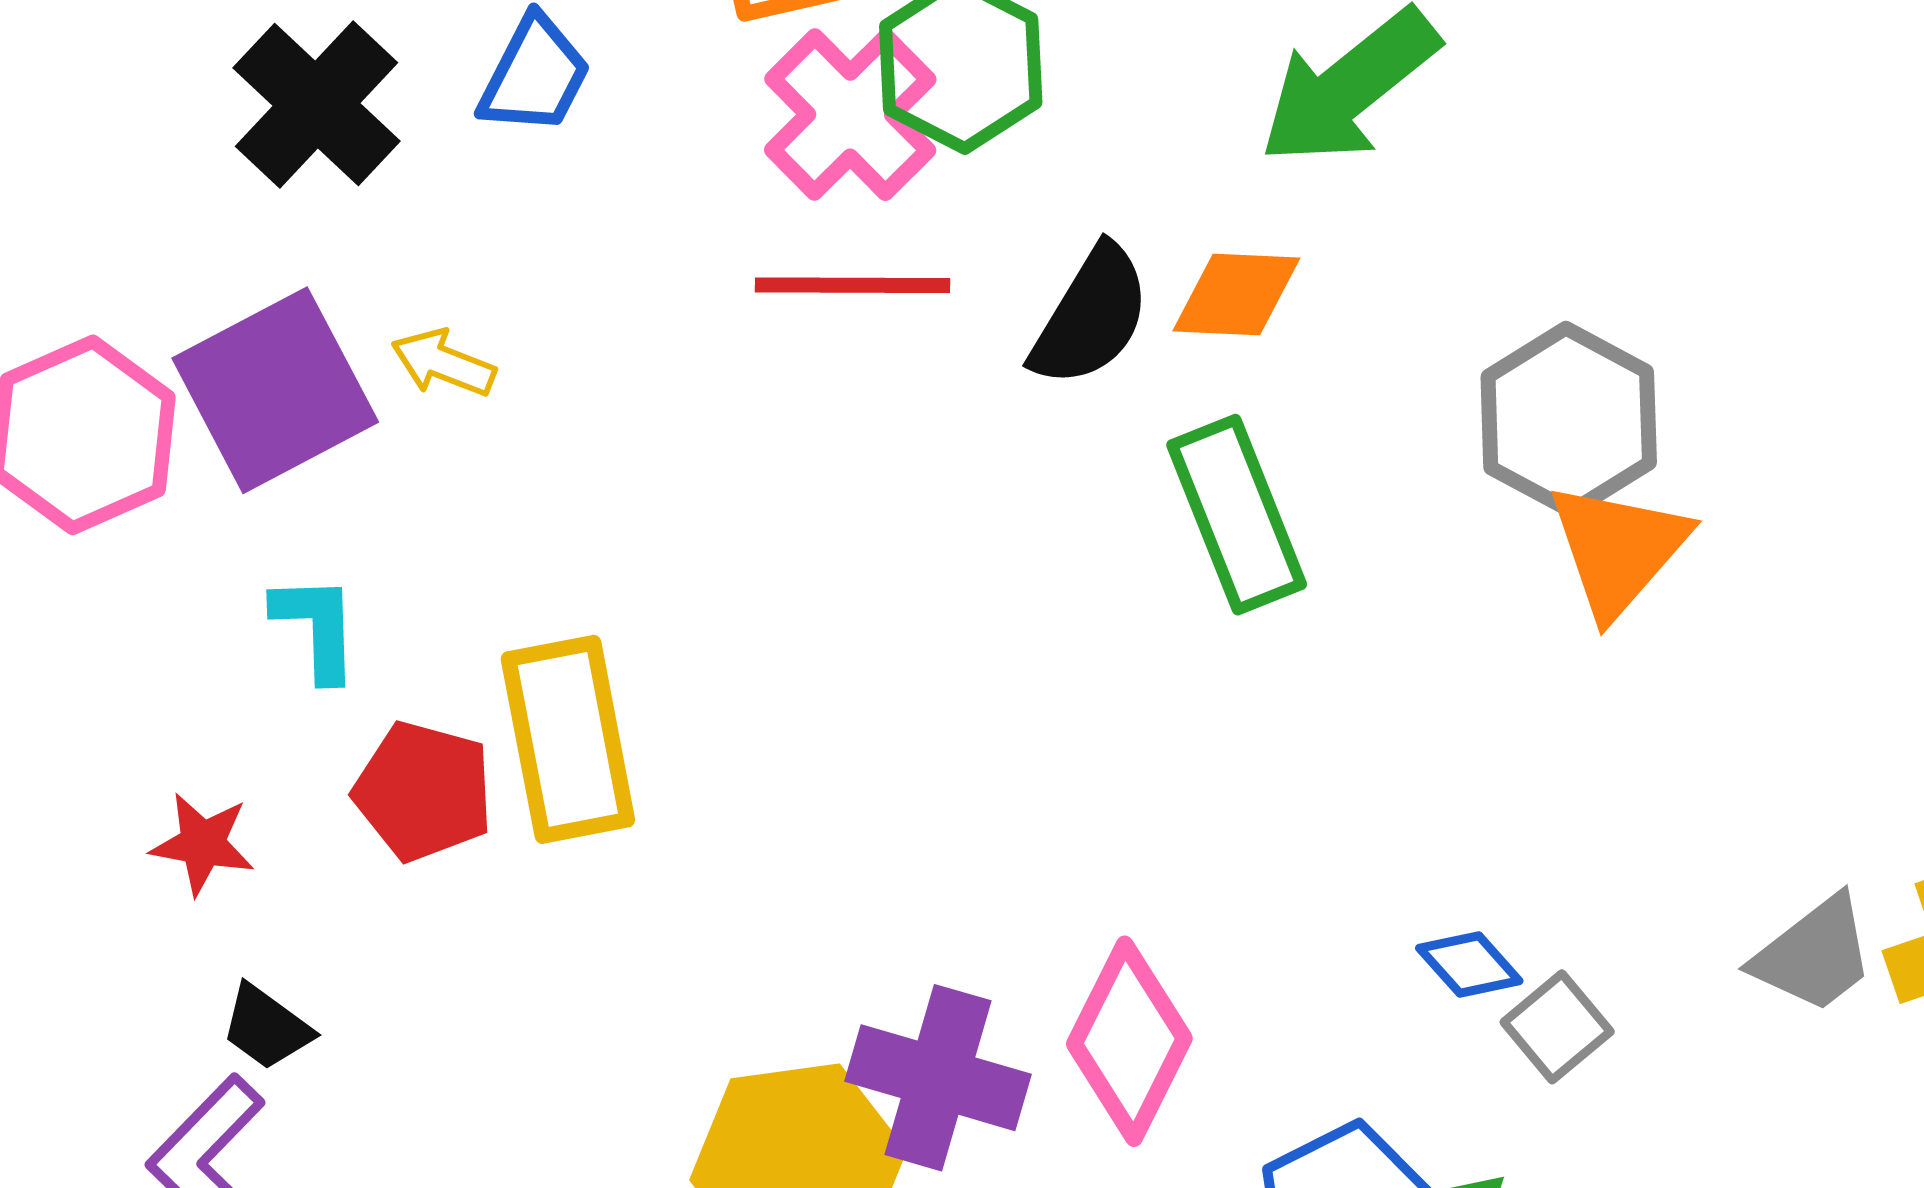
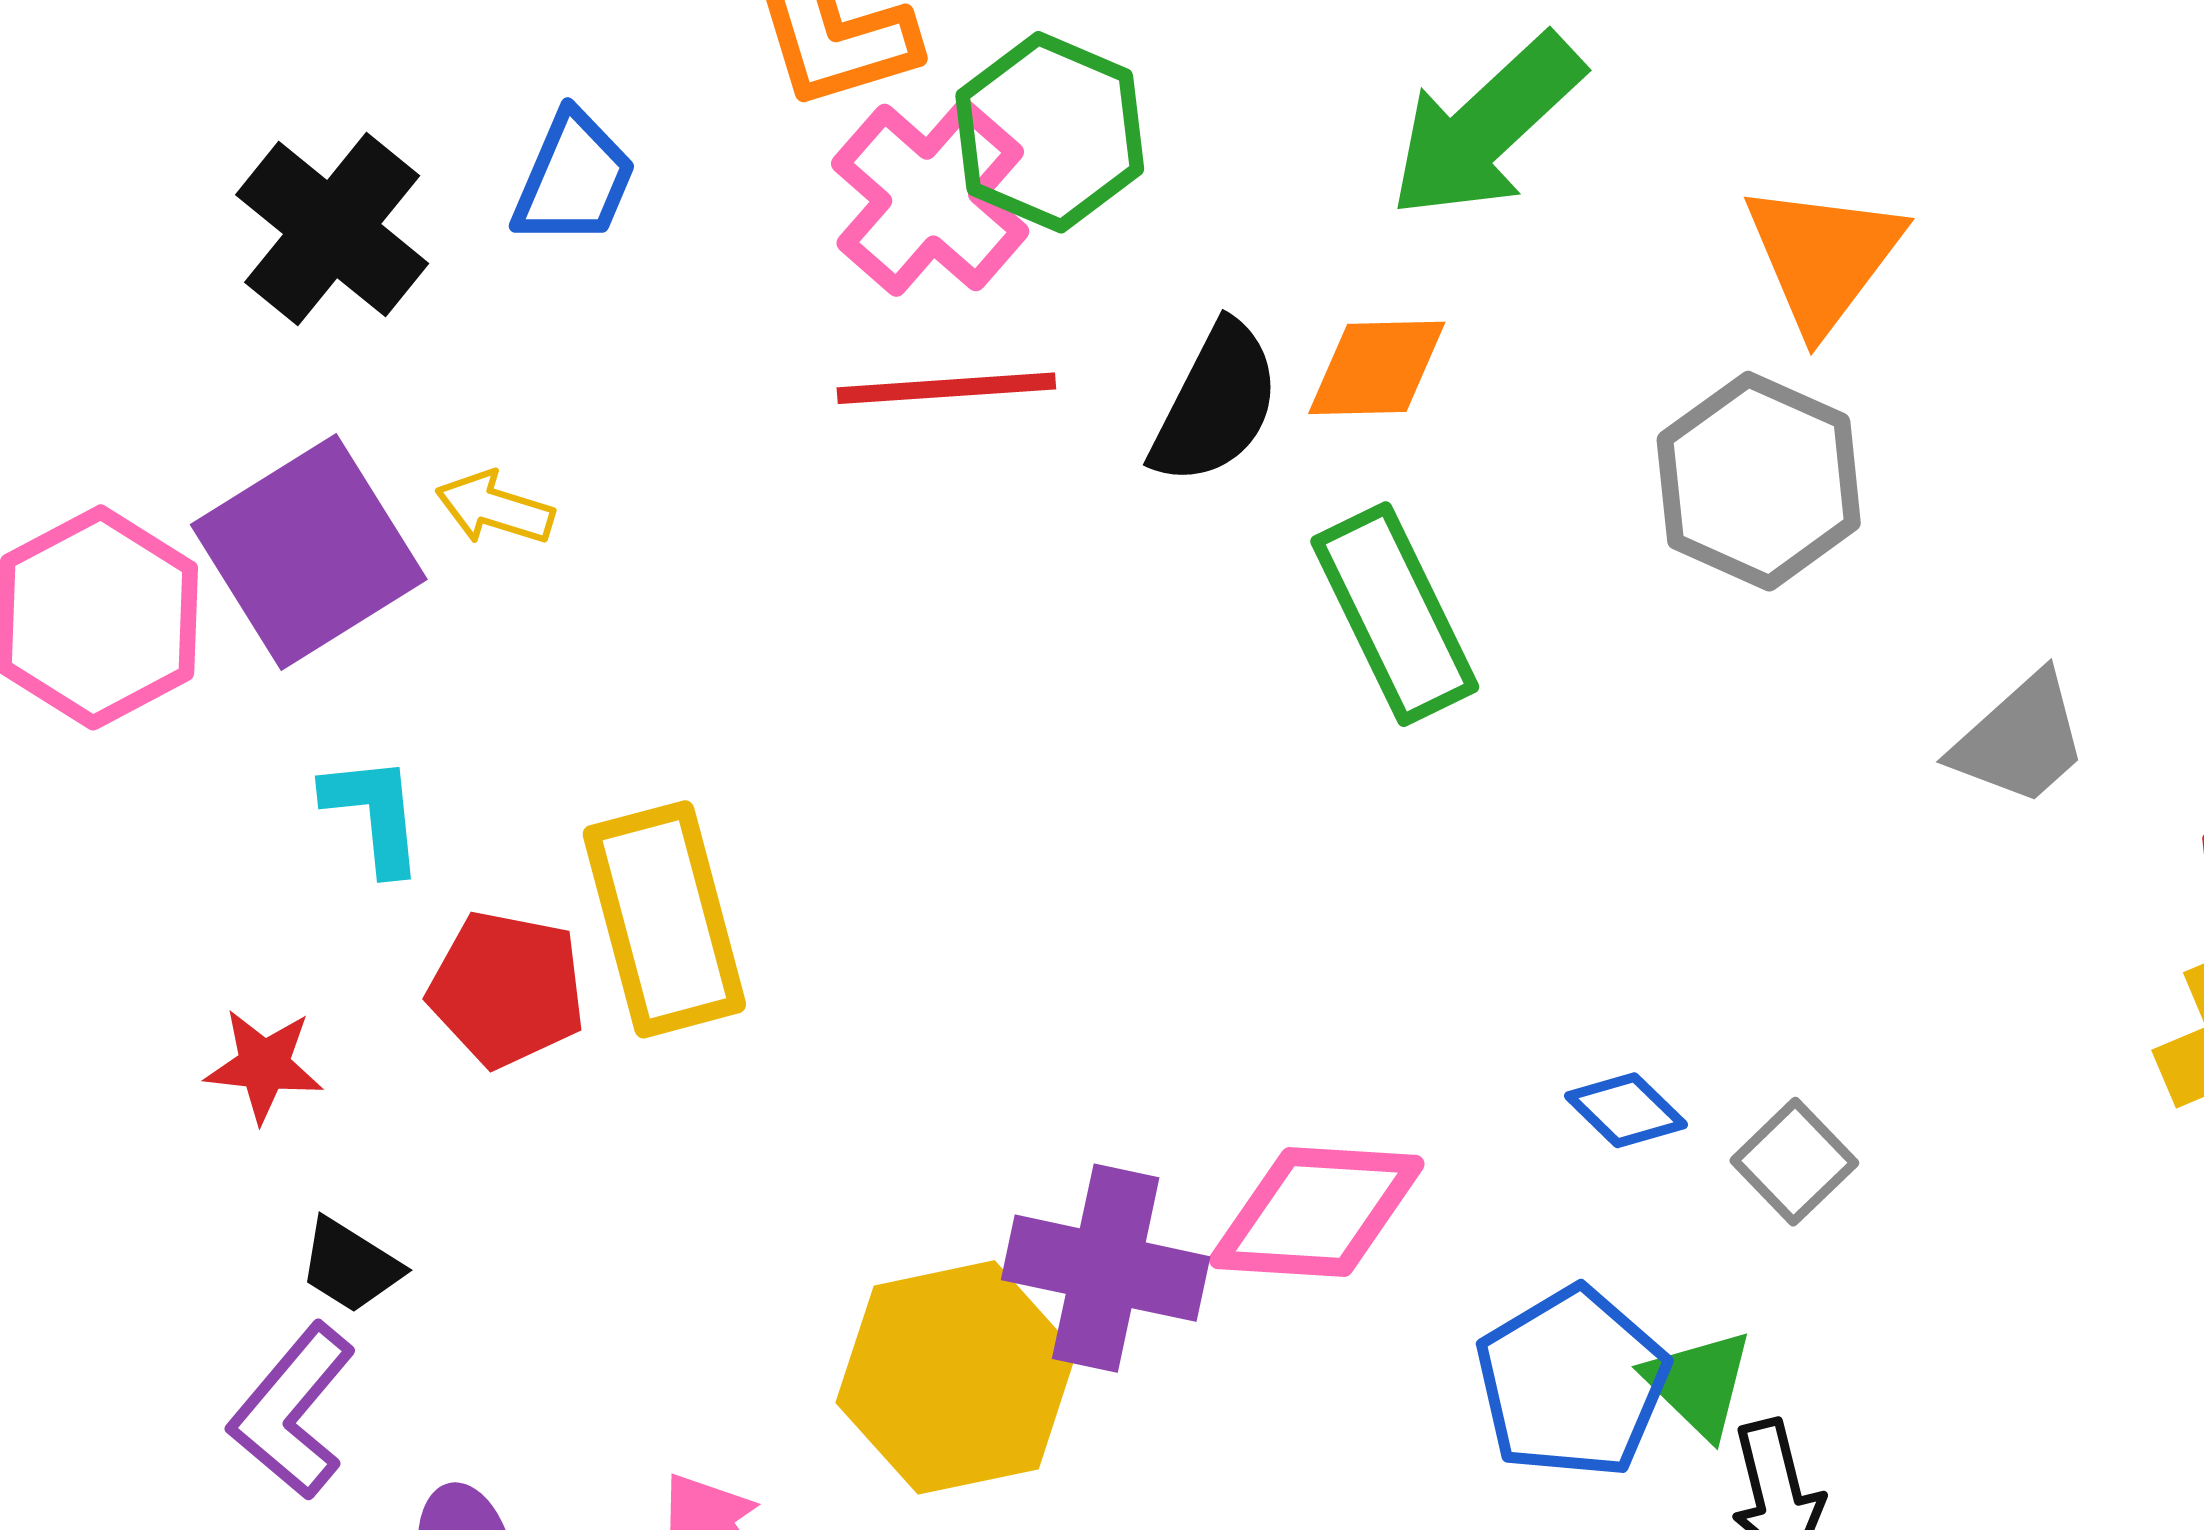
orange triangle: (1618, 549) -> (1823, 257), moved
gray trapezoid: (1814, 955) -> (2020, 740), moved
blue diamond: (1469, 964) -> (1626, 1110), moved
pink diamond: (1129, 1041) -> (1317, 1212), turned 71

